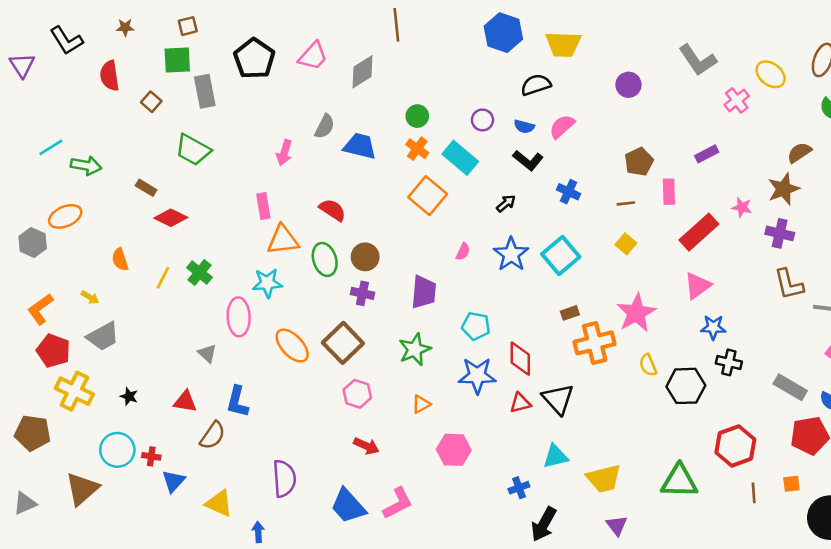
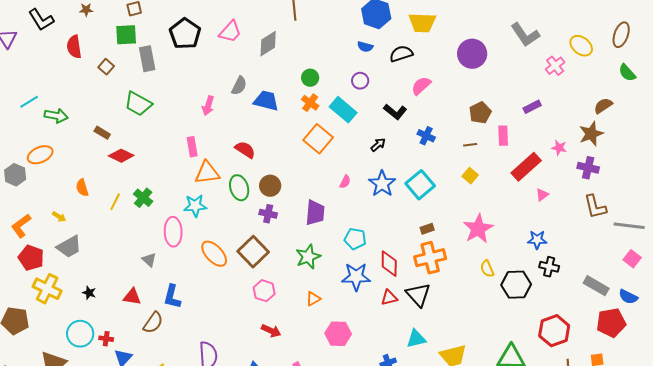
purple circle: (628, 85) -> (472, 54), size x1.5
blue semicircle: (524, 126) -> (365, 47), moved
pink triangle: (698, 286) -> (542, 195), moved, size x0.6
orange cross: (595, 343) -> (430, 258), moved

